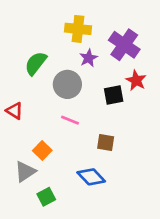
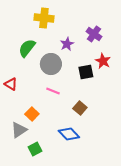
yellow cross: (78, 29) -> (44, 18), moved
purple cross: (124, 45) -> (94, 34), size x0.7
brown square: (106, 143) -> (80, 108), turned 32

